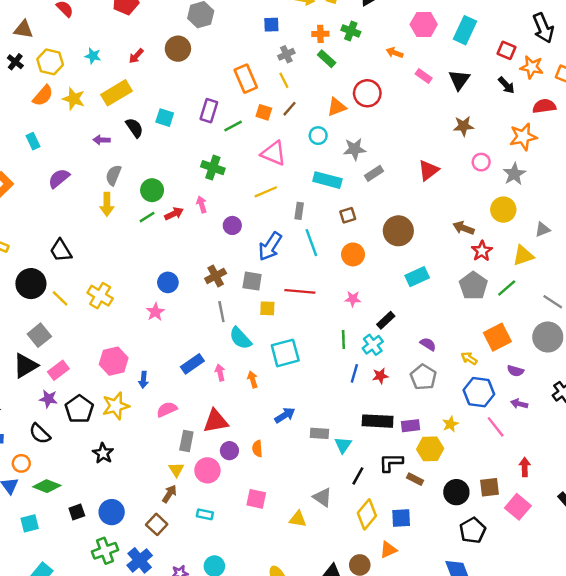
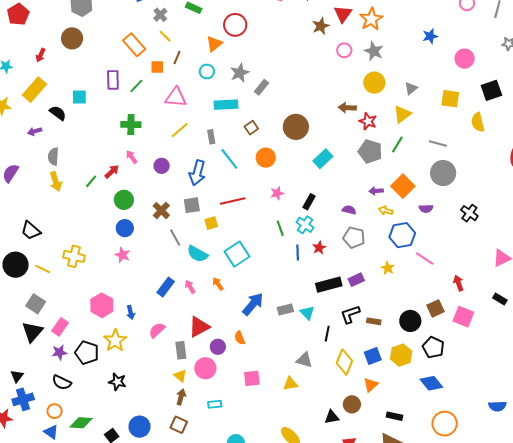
red triangle: (428, 170) -> (343, 14), moved
green circle: (152, 190) -> (124, 200), moved
purple arrow: (519, 404) -> (376, 191), moved
blue arrow: (285, 415) -> (253, 304), size x1.4
yellow hexagon: (430, 449) -> (401, 355), moved

